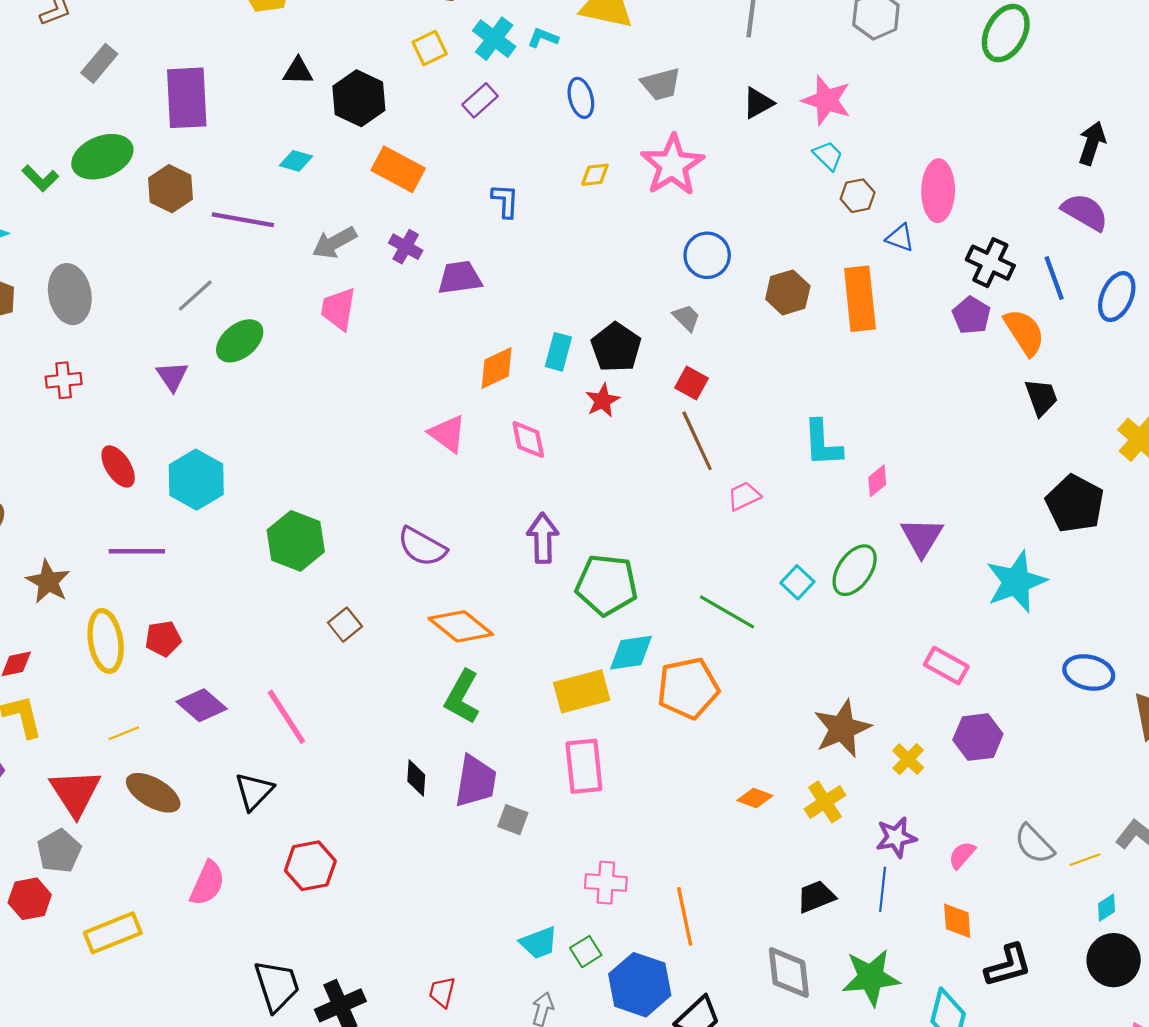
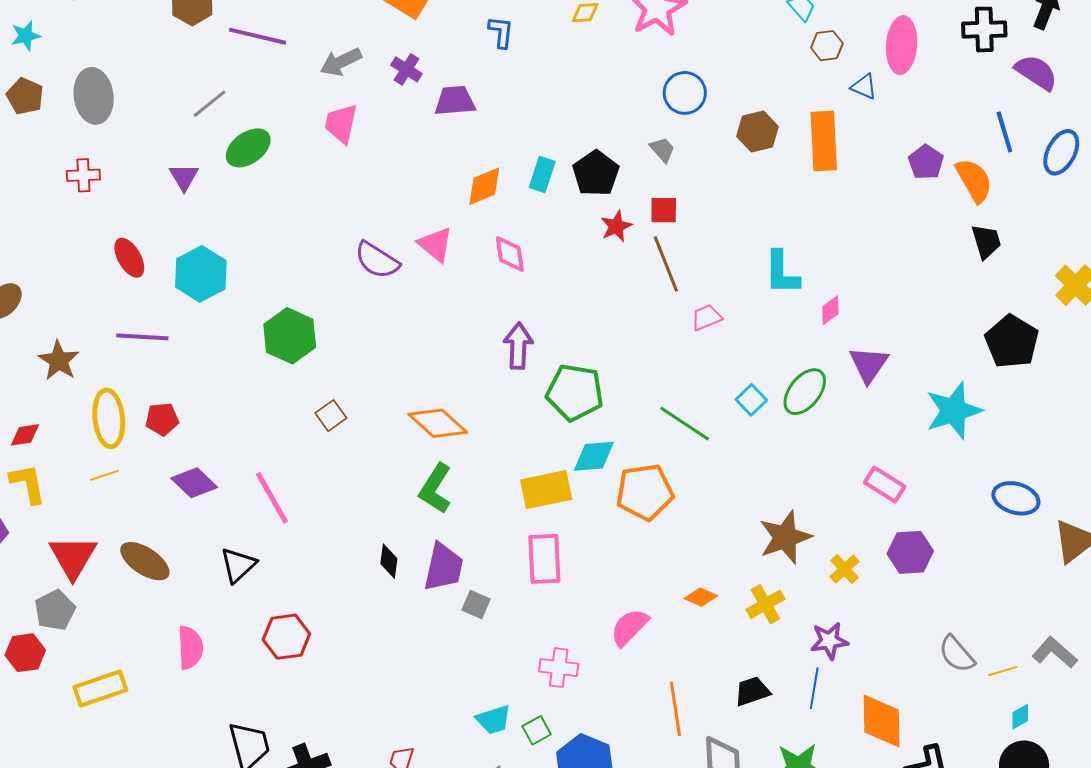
black cross: (990, 263) -> (984, 29), moved, turned -30
red square: (691, 383) -> (664, 210), turned -32
red star: (603, 400) -> (616, 226), moved
purple semicircle: (422, 547) -> (377, 260), moved
yellow line: (124, 733) -> (104, 475), moved
pink semicircle: (962, 855) -> (629, 627), moved, size x1.5
pink semicircle: (207, 883) -> (190, 648), turned -30
orange line: (685, 916) -> (675, 709), moved
orange diamond: (957, 921) -> (882, 721), size x1.6

